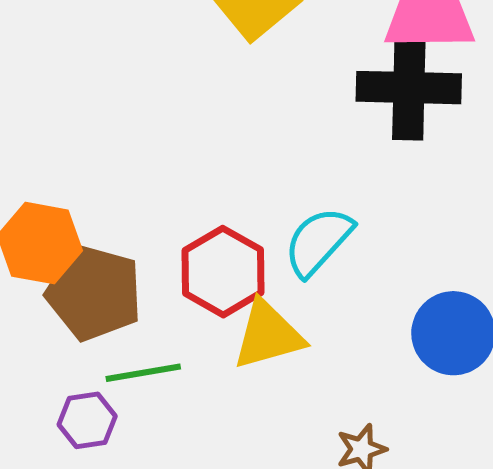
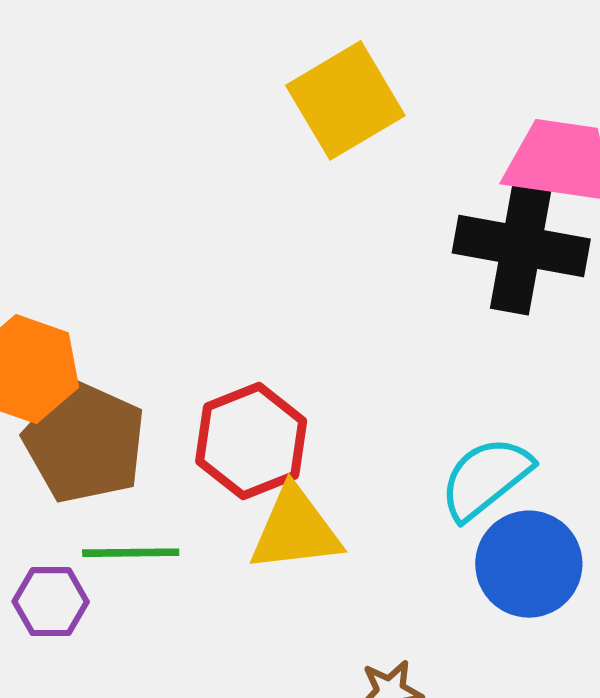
cyan semicircle: (318, 242) -> (486, 478), moved

